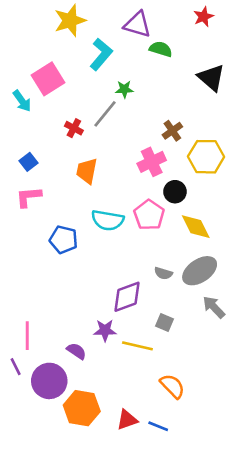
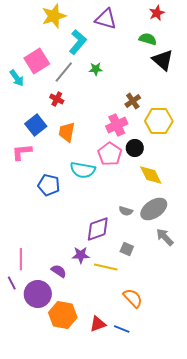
green semicircle: (161, 49) -> (148, 39), moved
gray line: (105, 114) -> (64, 72), moved
blue square: (29, 162) -> (36, 125), moved, size x1.5
pink pentagon: (149, 215) -> (110, 154), moved

